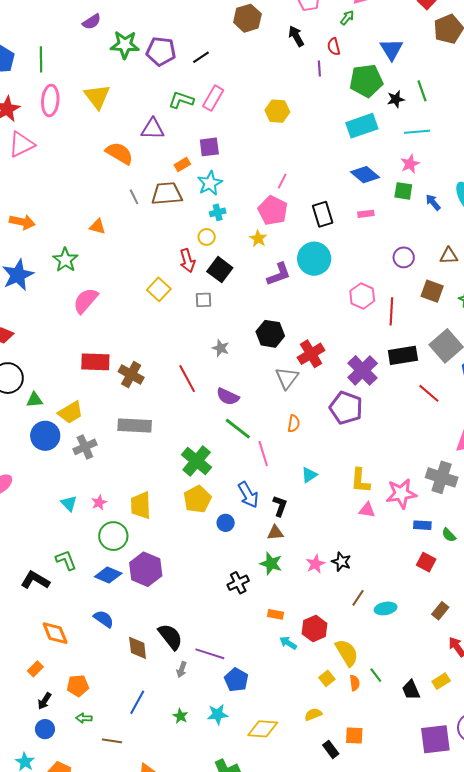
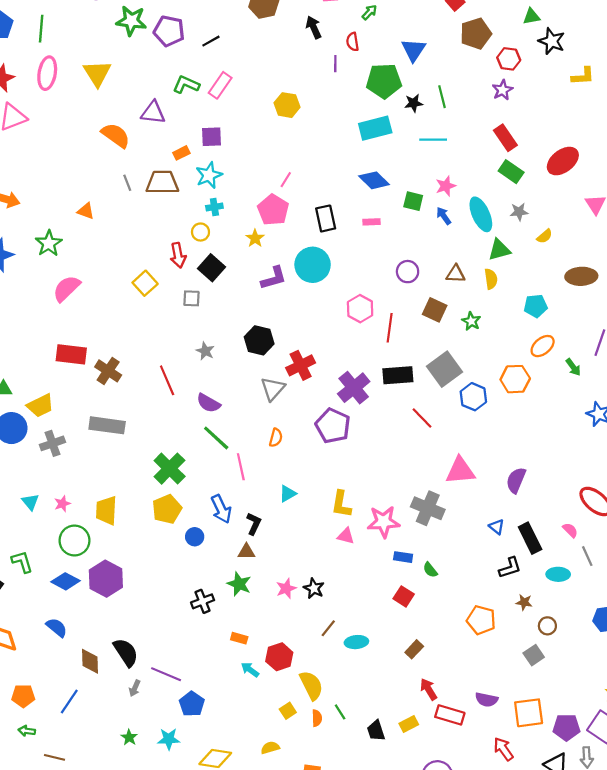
pink star: (410, 164) -> (446, 186), moved
blue line: (137, 702) -> (69, 701), moved

